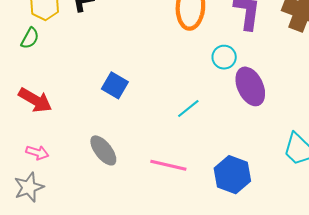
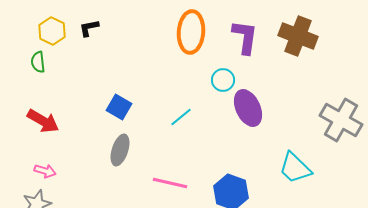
green semicircle: (30, 38) -> (38, 62), turned 145
cyan line: (188, 109) -> (181, 117), moved
gray ellipse: (103, 150) -> (120, 150), moved, turned 56

